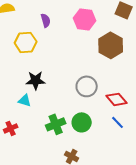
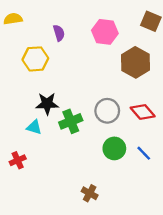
red diamond: (117, 99) -> (143, 112), moved
green circle: (82, 122) -> (114, 148), moved
green cross: (56, 124) -> (71, 121), moved

